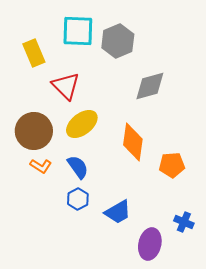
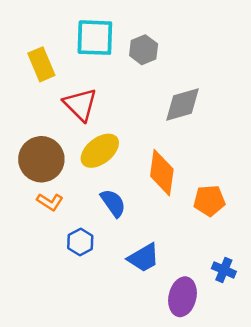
gray hexagon: (118, 41) -> (144, 50), size x0.7
blue semicircle: (78, 167) -> (113, 203), moved
blue hexagon: (78, 199) -> (80, 242), moved

